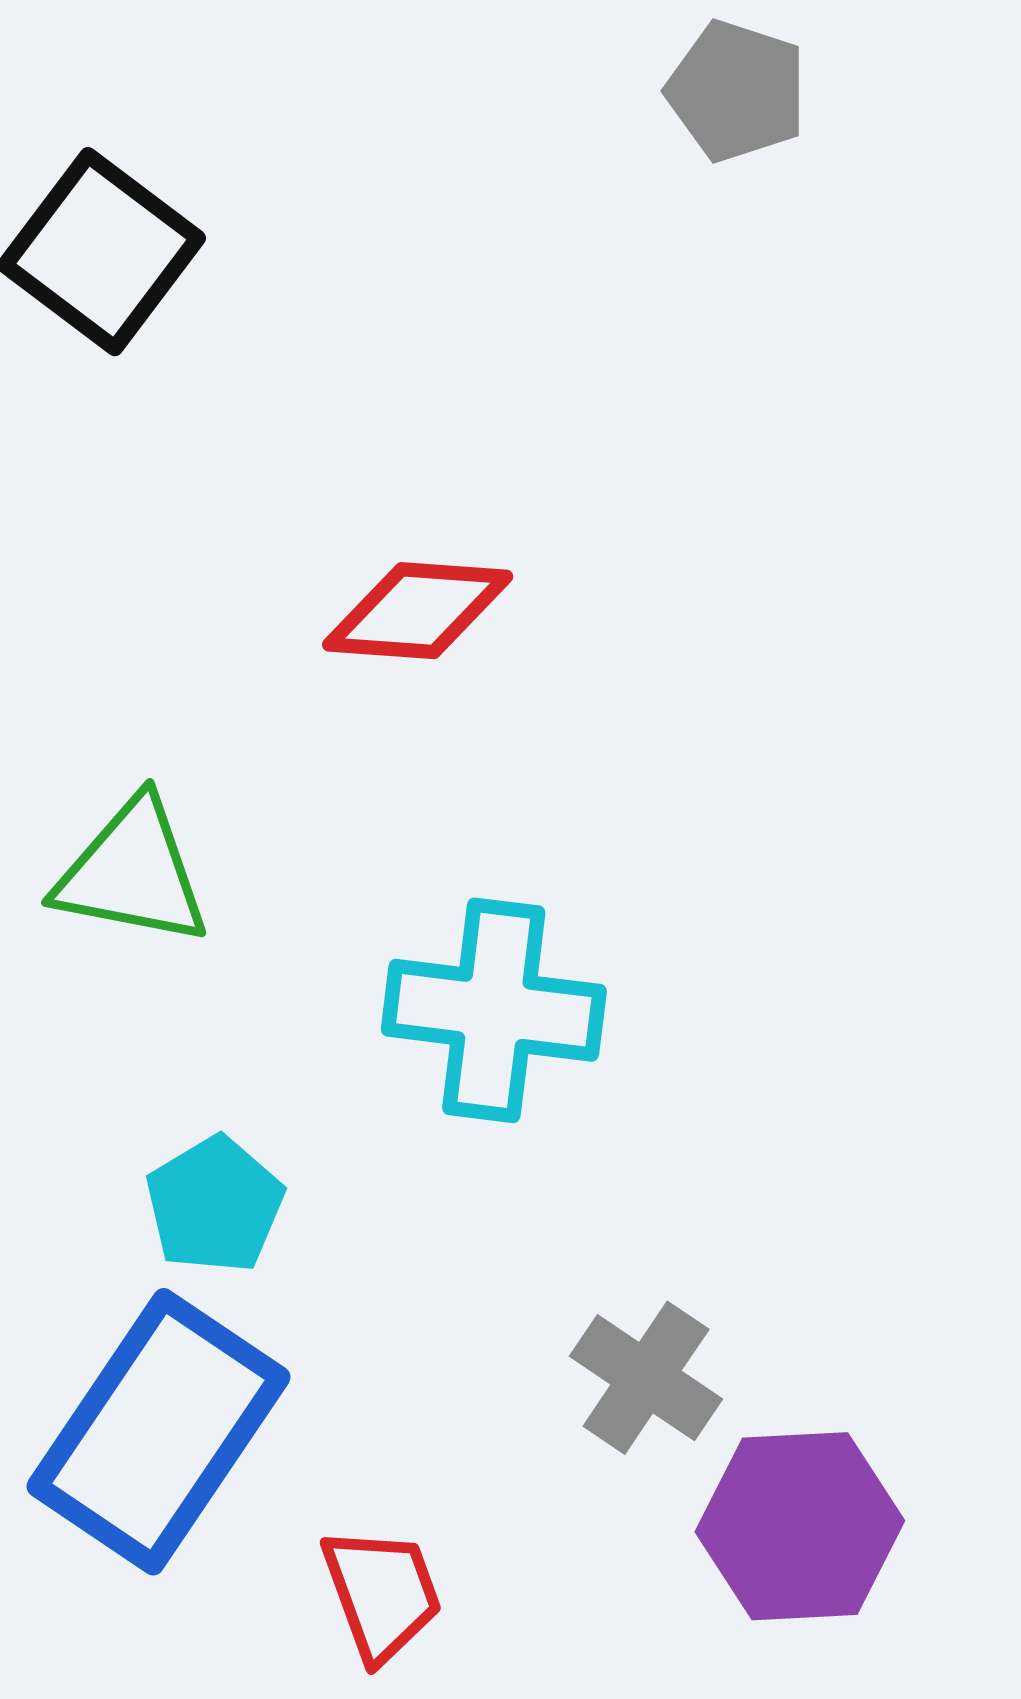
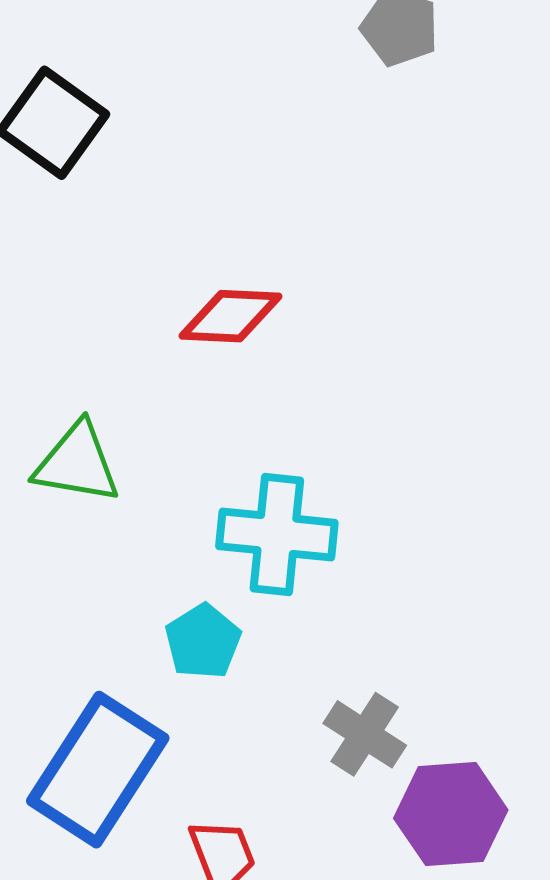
cyan pentagon: (215, 1205) -> (203, 641), moved

